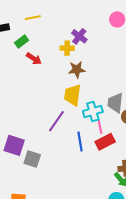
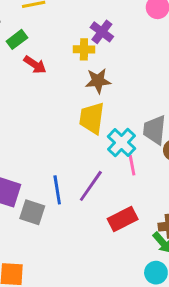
cyan cross: (93, 111) -> (122, 142), turned -30
purple line: (56, 121) -> (91, 186), moved
blue line: (80, 142) -> (57, 190), moved
red rectangle: (105, 142) -> (123, 219), moved

